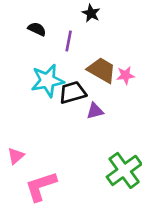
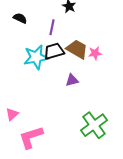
black semicircle: (37, 29) -> (20, 18), moved
black trapezoid: (73, 92) -> (54, 51), moved

